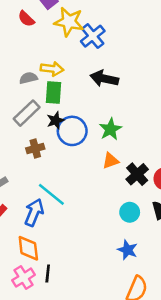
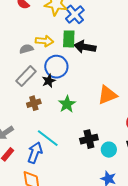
green rectangle: (53, 93) -> (69, 39), moved
green star: (110, 129) -> (67, 104), moved
blue circle: (72, 131) -> (56, 67), moved
orange triangle: (111, 161) -> (107, 95), moved, size x1.5
black cross: (137, 174) -> (89, 139), moved, turned 30

